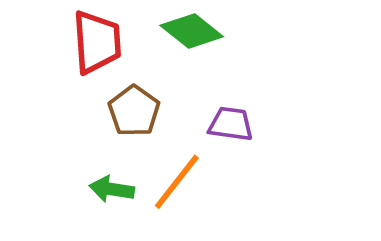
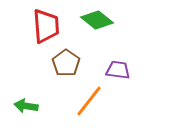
green arrow: (112, 189) -> (26, 106), moved

